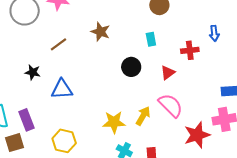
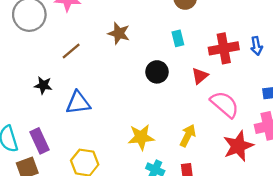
blue arrow: (214, 33) -> (256, 46), moved
red cross: (190, 50) -> (224, 48), size x1.4
pink semicircle: (171, 105) -> (225, 104), moved
yellow arrow: (143, 116) -> (188, 136), moved

